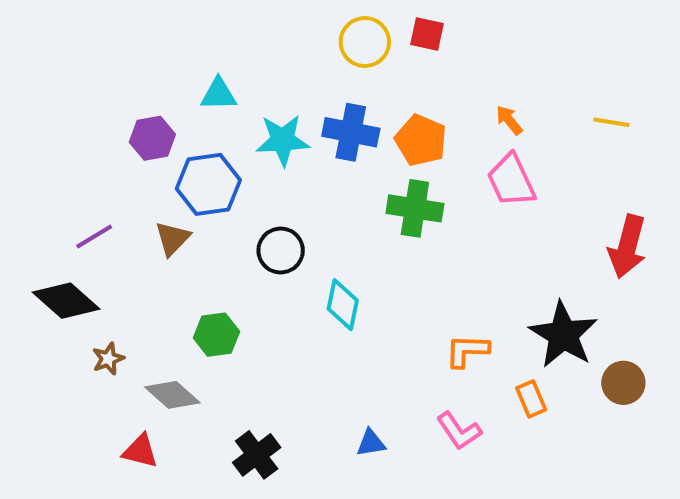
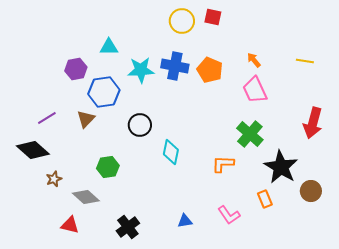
green cross: (415, 208) -> (250, 134), moved, turned 32
orange L-shape: (467, 351) -> (223, 164), moved

